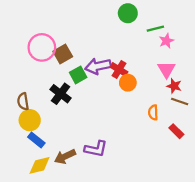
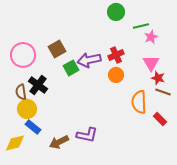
pink circle: (42, 47) -> (23, 55), moved
red cross: (119, 69) -> (116, 55), moved, turned 35
black cross: (61, 94) -> (38, 85), moved
orange semicircle: (153, 112) -> (139, 102), size x1.6
yellow diamond: (40, 165) -> (15, 143), moved

